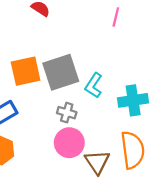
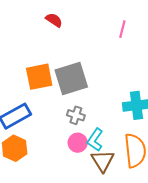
cyan L-shape: (94, 85) -> (95, 140), moved
pink circle: (69, 143) -> (78, 143), size x0.7

